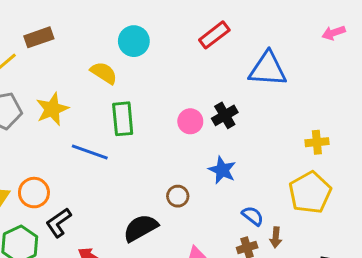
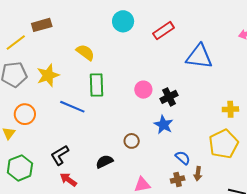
cyan circle: (134, 41) -> (123, 21), moved
black cross: (225, 115) -> (169, 97), moved
orange circle: (34, 193) -> (25, 114), moved
black L-shape: (59, 223) -> (60, 155), moved
black semicircle: (141, 228) -> (104, 162), size x0.7

